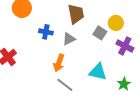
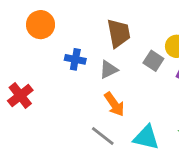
orange arrow: (59, 63) -> (114, 104), moved, turned -54
cyan triangle: (98, 72) -> (146, 138), moved

